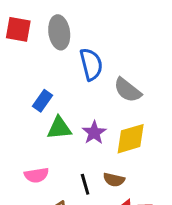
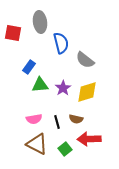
red square: (18, 29) -> (13, 33), moved
pink semicircle: (36, 175) -> (34, 119), moved

